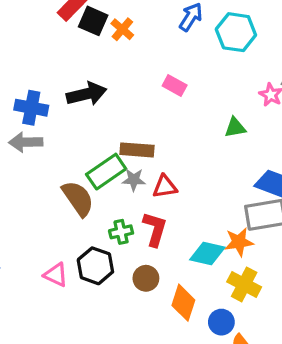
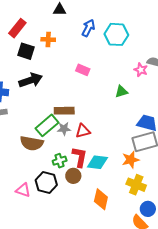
black square: (93, 21) -> (26, 51), moved
orange cross: (122, 29) -> (48, 39), turned -32
brown semicircle: (78, 198) -> (32, 143), turned 140
cyan diamond: (207, 253) -> (97, 162), moved
brown circle: (146, 278) -> (73, 176), moved
blue circle: (221, 322) -> (148, 209), moved

